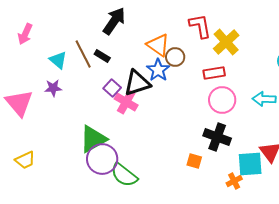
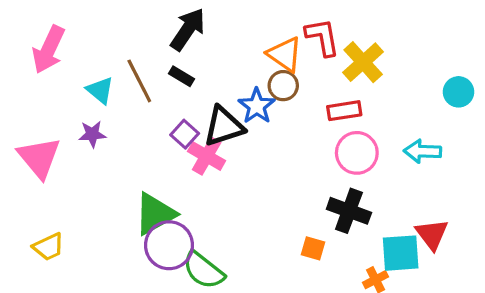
pink arrow: (25, 34) -> (49, 50), size x1.4
orange triangle: (158, 45) -> (285, 54), moved
black rectangle: (102, 56) -> (182, 76), moved

